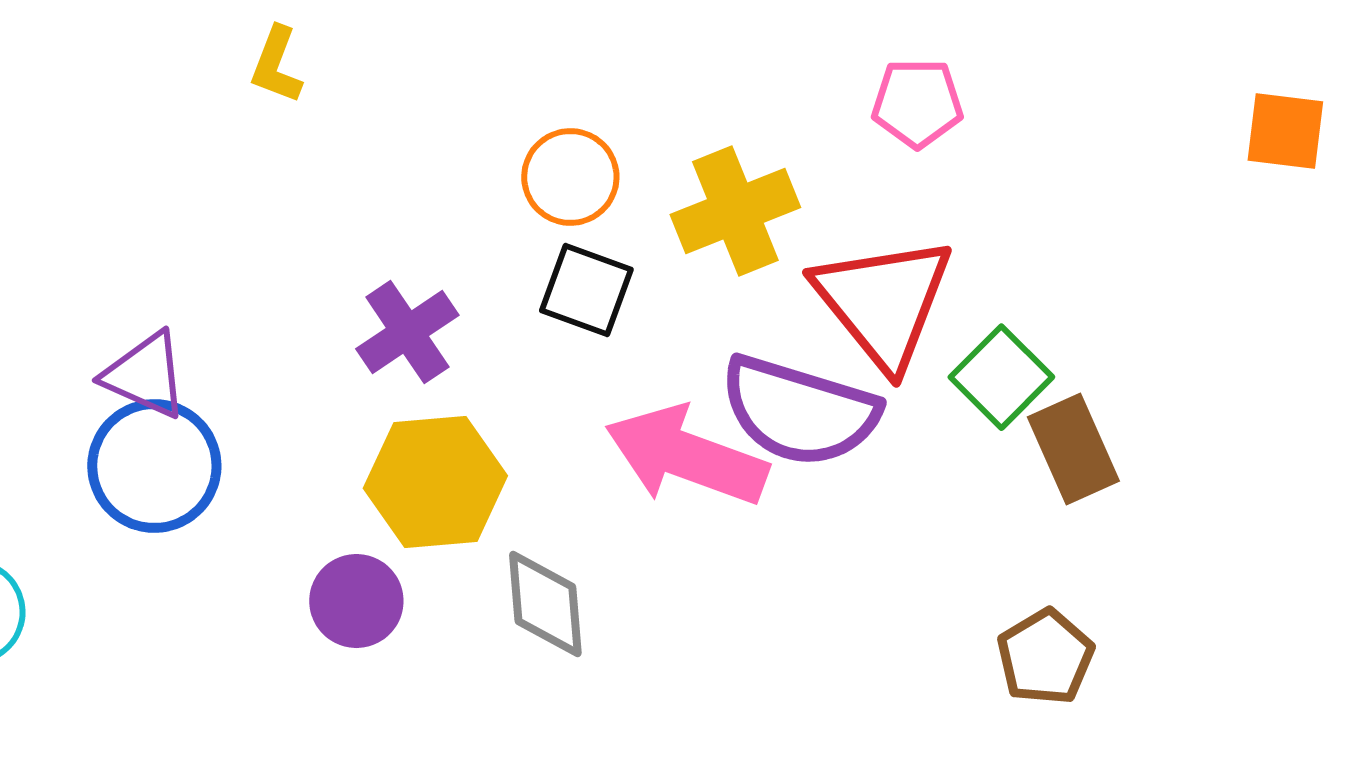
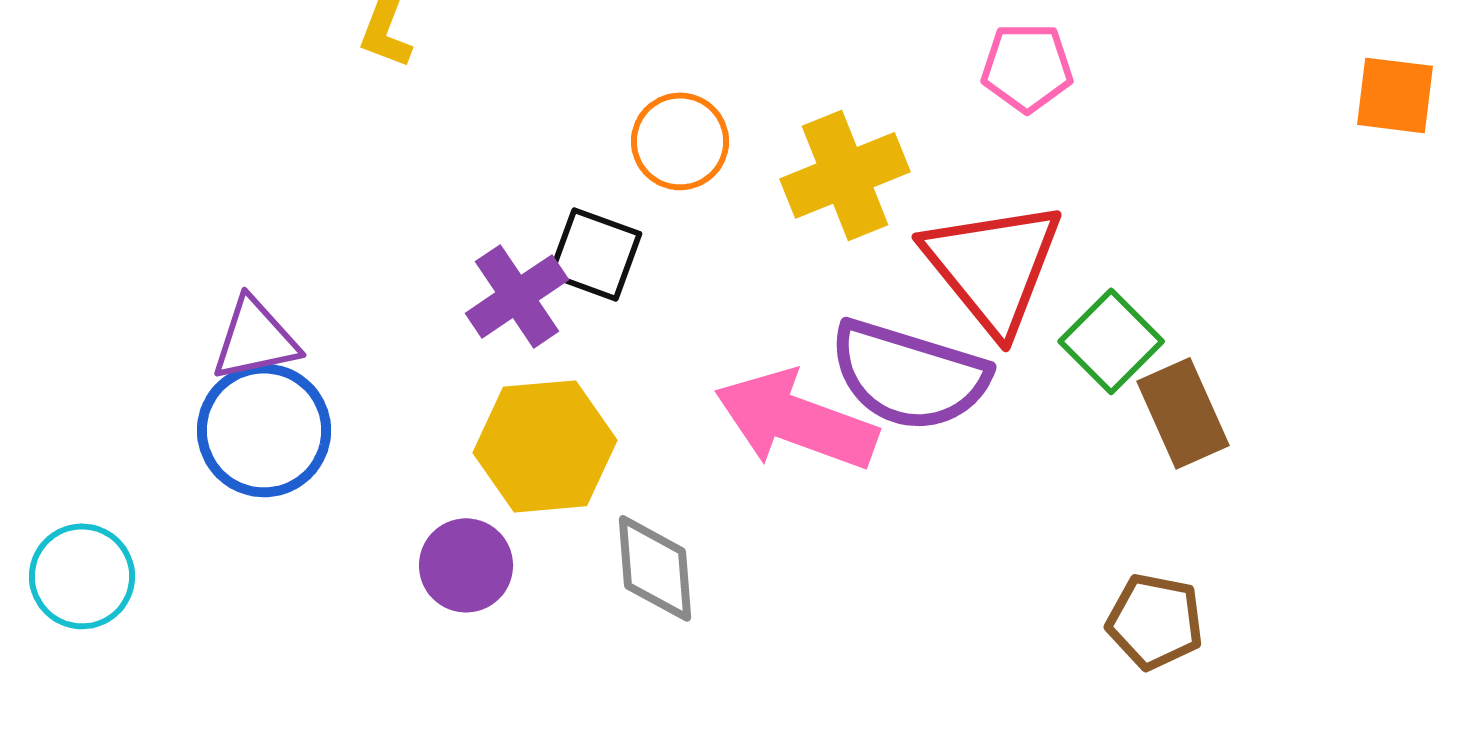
black square: (586, 290) -> (595, 254), moved
purple triangle: (145, 375) -> (255, 339), turned -36
brown pentagon: (1045, 657) -> (1155, 621), turned -30

